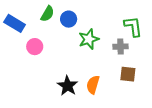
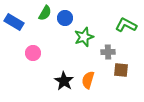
green L-shape: (133, 26) -> (126, 25), turned -55
pink circle: (35, 47) -> (33, 53), moved
gray cross: (120, 47) -> (108, 52), moved

